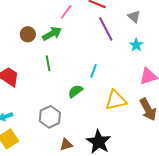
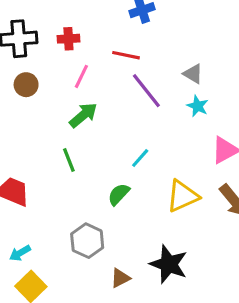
gray triangle: (134, 17) -> (193, 74), moved
brown circle: (28, 34) -> (26, 85), moved
green arrow: (52, 34) -> (83, 115), moved
cyan line: (94, 71) -> (140, 158), turned 32

